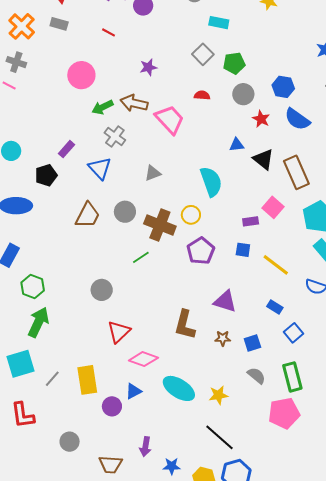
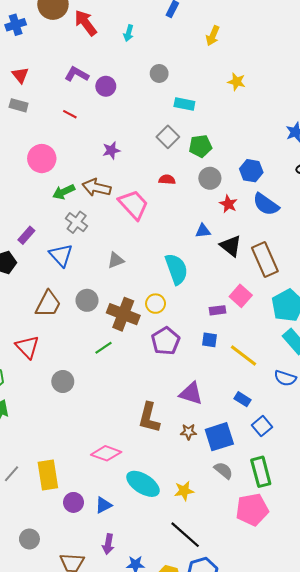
red triangle: (119, 332) -> (27, 347), moved, turned -30
blue square: (252, 343) -> (219, 437), size x1.6
blue triangle: (133, 391) -> (103, 505), moved

